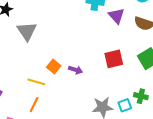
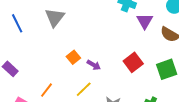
red square: (114, 59) -> (133, 62), turned -36
yellow line: (36, 82) -> (84, 89), moved, turned -72

